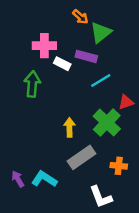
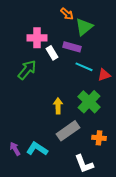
white rectangle: (62, 64) -> (52, 53), turned 32
cyan line: (101, 80) -> (84, 67), turned 54
green arrow: (32, 84) -> (27, 70), turned 35
red triangle: (126, 102) -> (104, 75), moved

